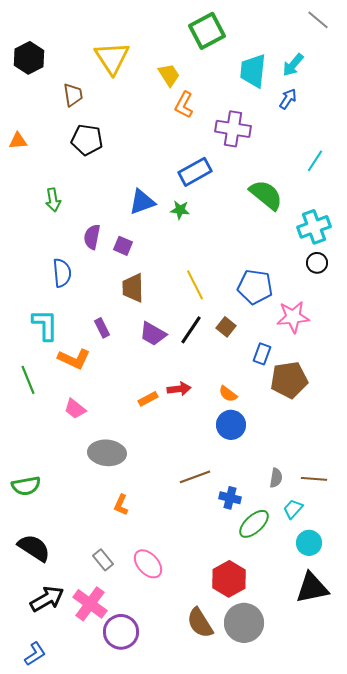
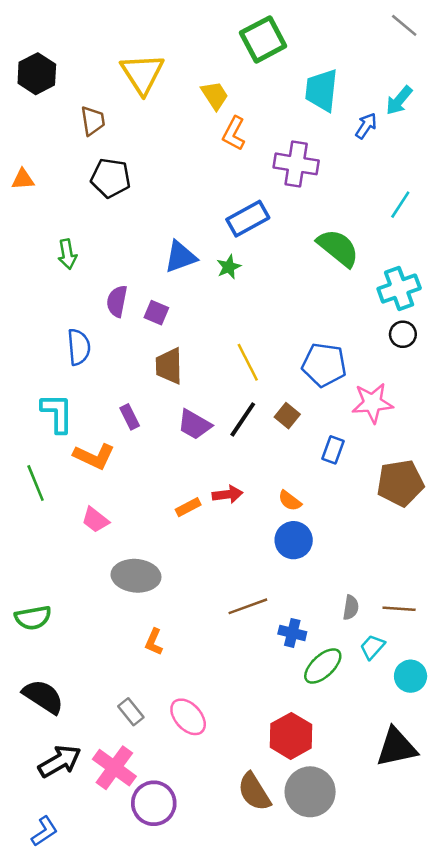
cyan arrow: (293, 65) -> (399, 100), moved
green star: (180, 210) -> (229, 267), turned -30
brown pentagon: (289, 380) -> (400, 483), moved
cyan circle: (309, 543) -> (411, 676), moved

